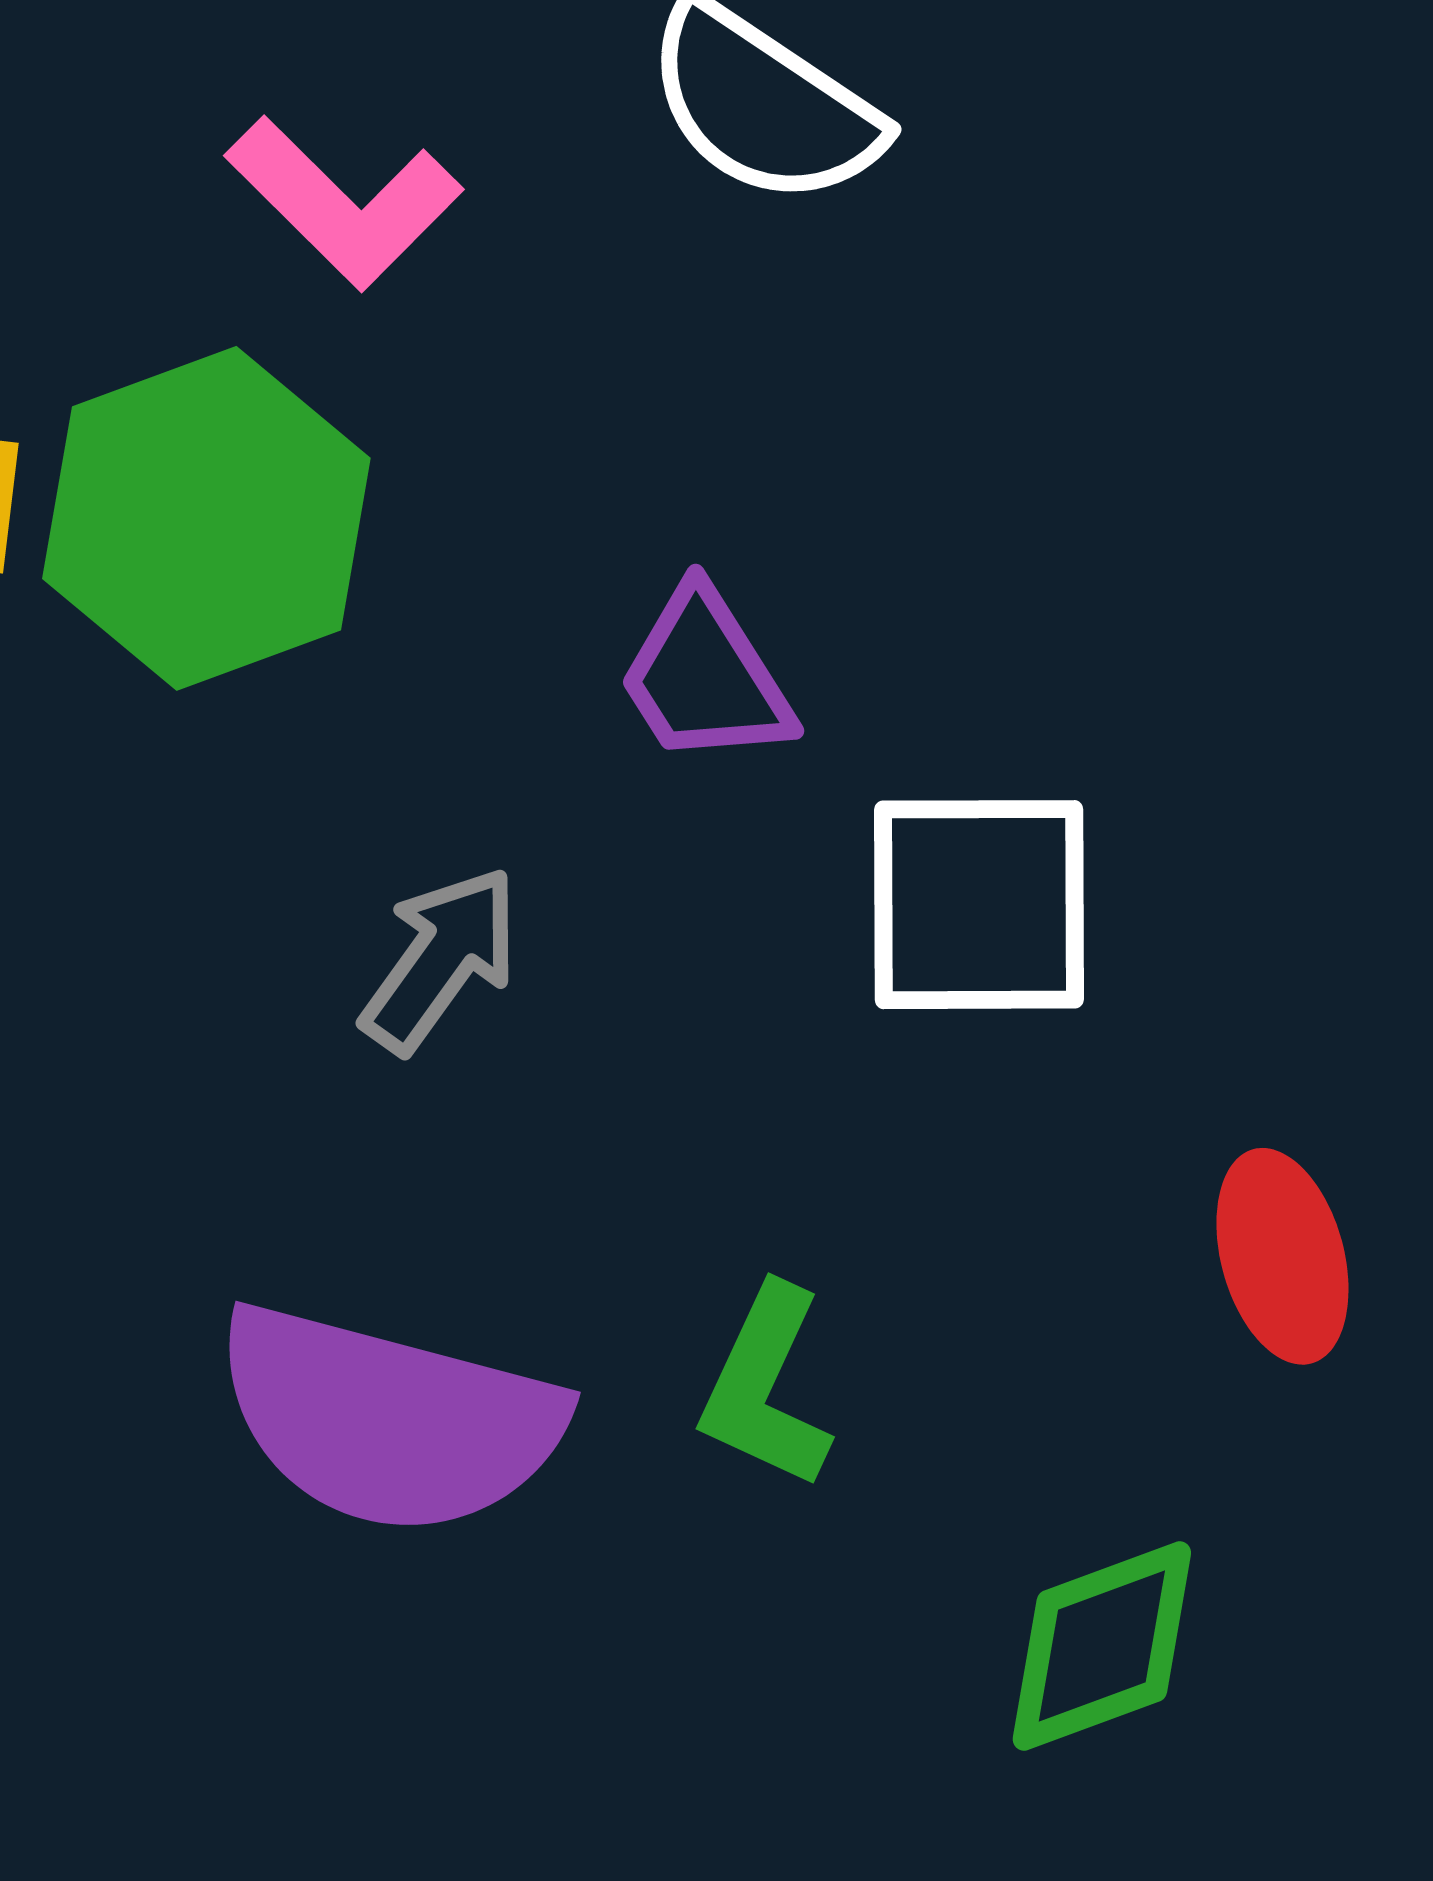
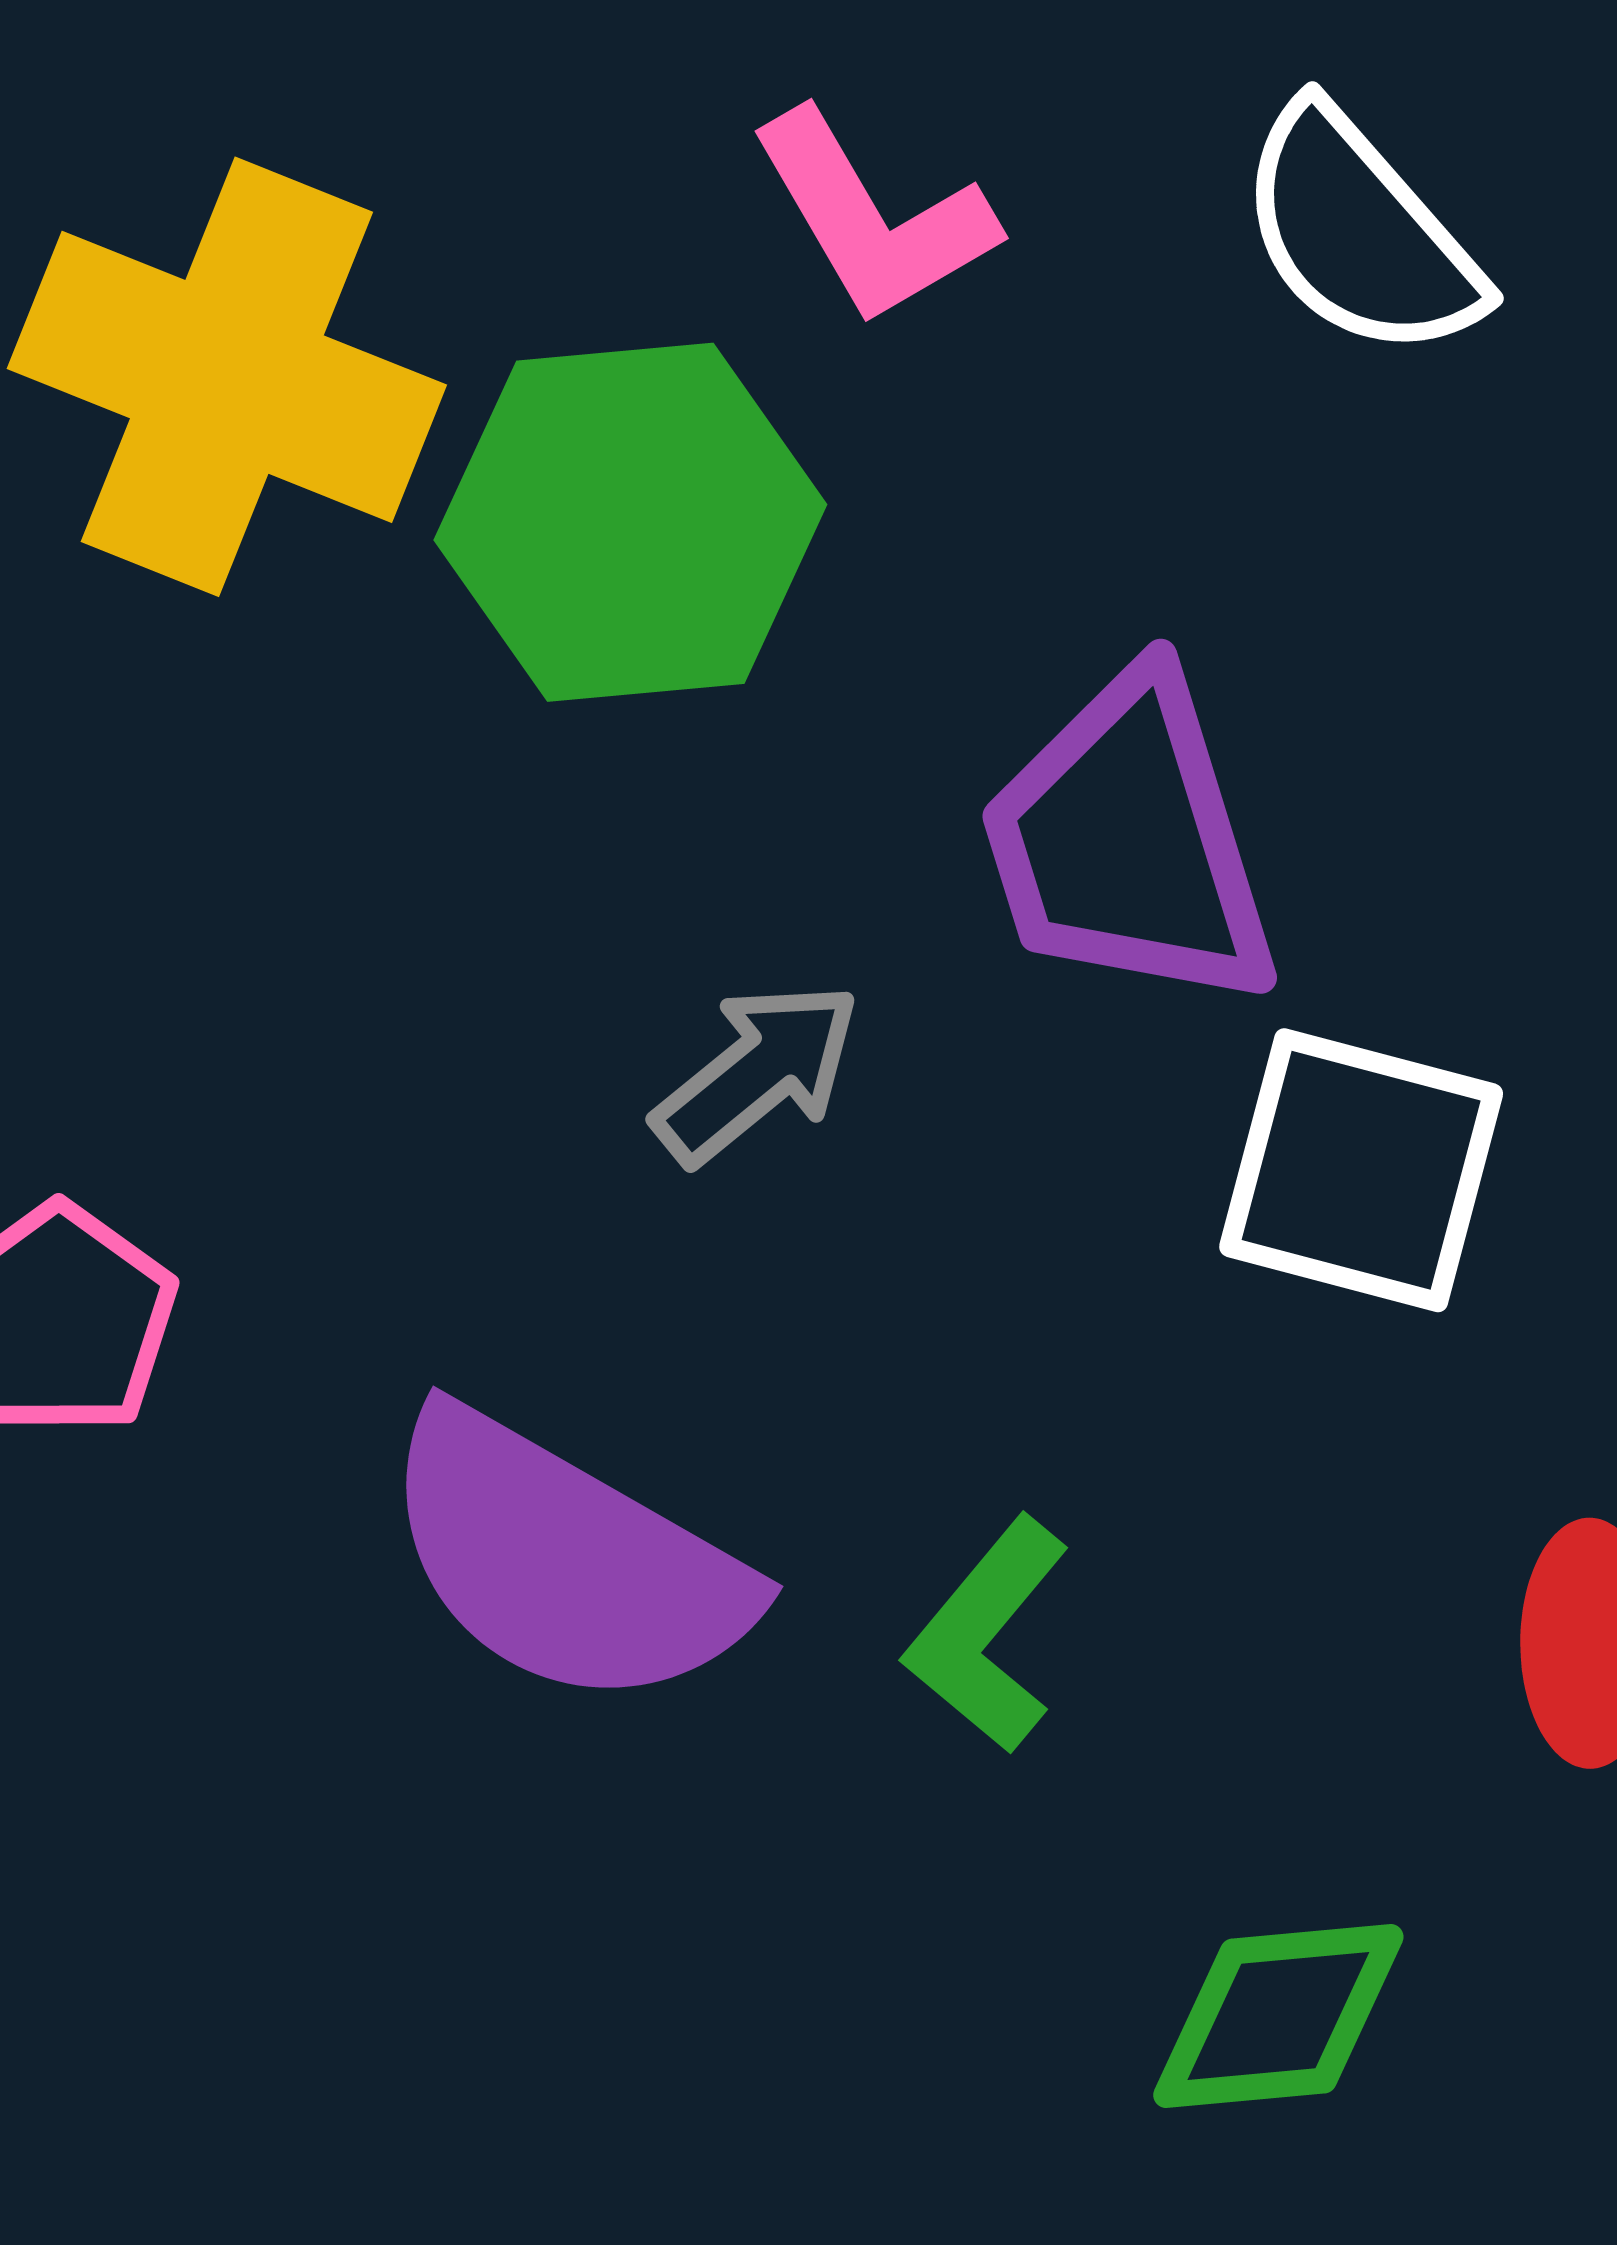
purple trapezoid: (705, 677) -> (1129, 842), size x1.6

